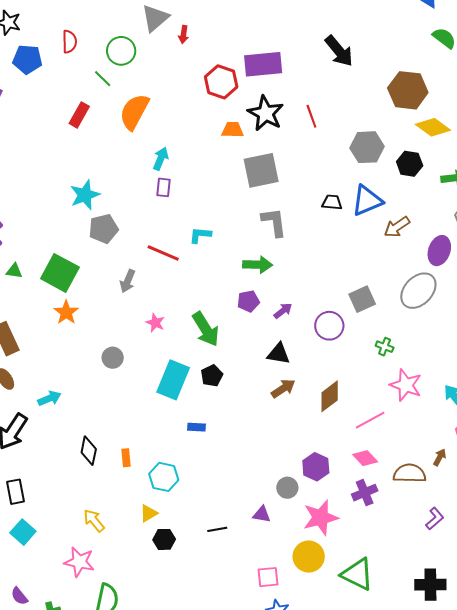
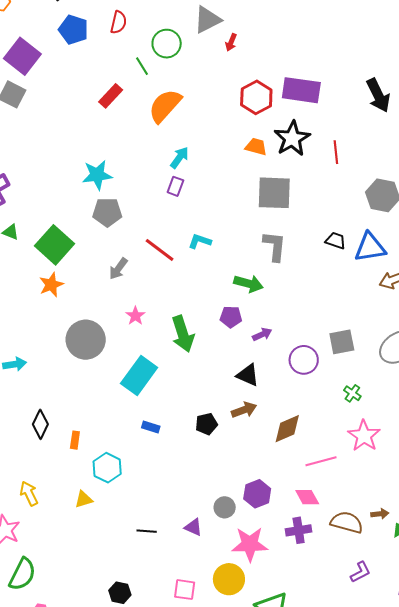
gray circle: (113, 358) -> (86, 340), size x1.8
black pentagon: (212, 376) -> (206, 424), moved
brown arrow: (440, 457) -> (380, 514), turned 42
black hexagon: (164, 539) -> (120, 593), moved

